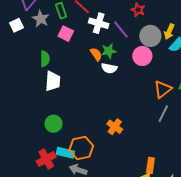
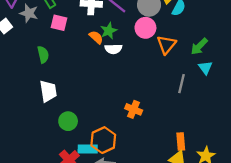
white trapezoid: (53, 81) -> (48, 91), moved
orange triangle: (163, 89) -> (166, 45), moved

